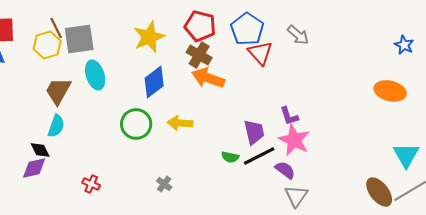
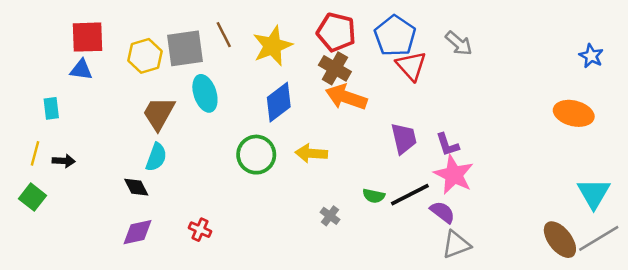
brown line: (56, 28) -> (224, 35), moved
purple trapezoid: (254, 132) -> (404, 138), moved
purple diamond: (34, 168) -> (137, 232), moved
gray cross: (164, 184) -> (330, 216), moved
gray triangle: (296, 196) -> (456, 245), turned 35

